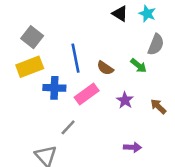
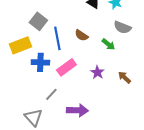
gray square: (32, 37) -> (38, 21), moved
gray semicircle: (156, 45) -> (122, 27), turned 90
brown semicircle: (105, 68) -> (81, 35), moved
purple arrow: (132, 147) -> (77, 110), moved, size x1.5

